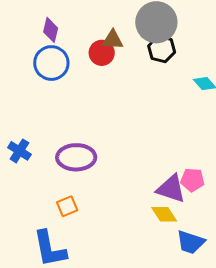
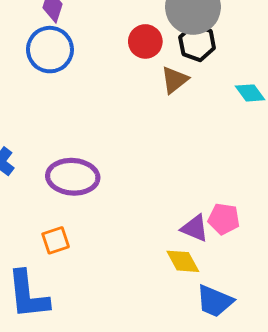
brown triangle: (113, 40) -> (175, 80), moved, turned -45
red circle: (102, 53) -> (145, 41), moved
purple triangle: (171, 189) -> (195, 228), size x0.7

